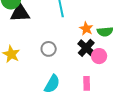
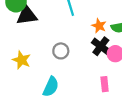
cyan semicircle: (52, 84) -> (51, 87), moved

